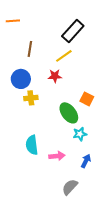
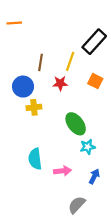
black rectangle: (73, 31) -> (94, 42), moved
brown line: (30, 49) -> (41, 62), moved
yellow line: (64, 56) -> (70, 61), turned -36
orange square: (87, 99) -> (95, 81), moved

